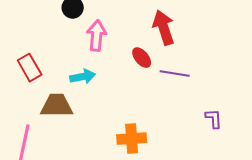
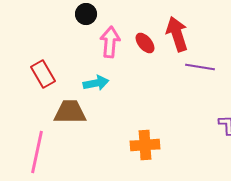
red ellipse: (142, 58) -> (145, 43), moved
purple line: (175, 74) -> (200, 67), moved

